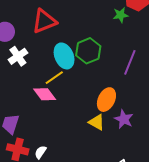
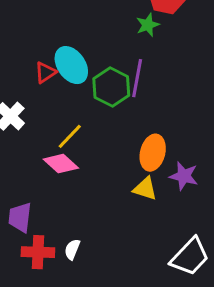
red triangle: (44, 21) -> (45, 72), moved, size x0.6
cyan ellipse: (64, 56) -> (71, 65), moved
purple line: (130, 62) -> (137, 78), moved

